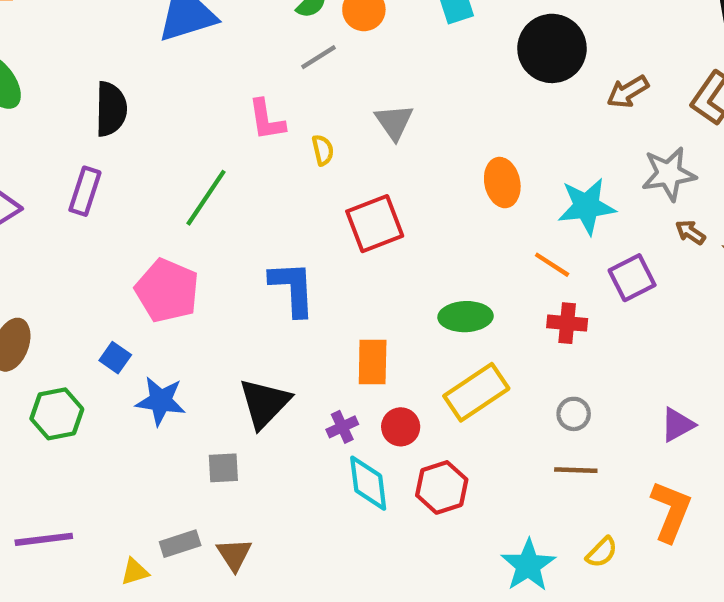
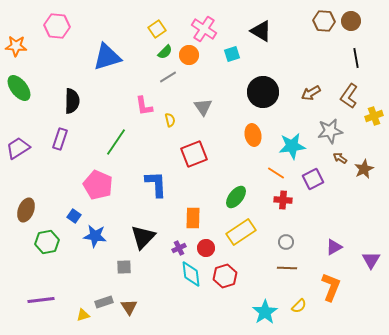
black circle: (552, 48) -> (263, 92), moved
green ellipse: (466, 317) -> (236, 197), turned -50

